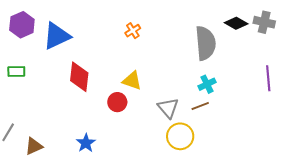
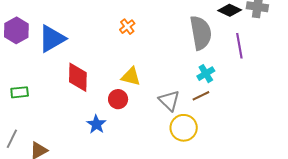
green rectangle: (16, 72) -> (20, 92), moved
purple line: (268, 78) -> (239, 46), moved
blue star: (86, 143) -> (96, 124), moved

